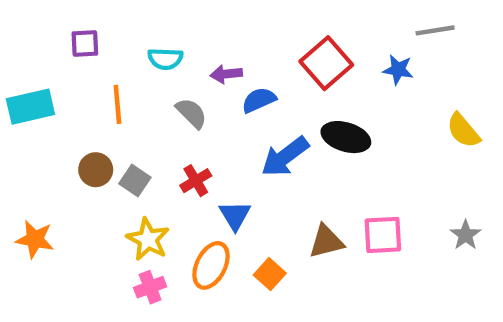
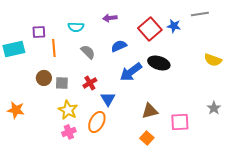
purple square: (85, 44) -> (39, 32), moved
blue star: (398, 70) -> (174, 26), moved
purple arrow: (226, 74) -> (110, 18), moved
yellow semicircle: (463, 131) -> (213, 60), turned -30
gray square: (135, 181) -> (62, 83), turned -32
pink square: (383, 235) -> (180, 122), moved
orange square: (270, 274) -> (147, 138), moved

